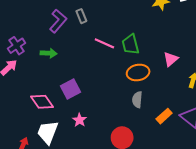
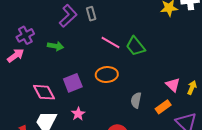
green trapezoid: (130, 44) -> (135, 46), turned -30
pink triangle: (171, 59) -> (173, 85), moved, turned -42
orange ellipse: (138, 73) -> (107, 75), moved
orange rectangle: (164, 116) -> (163, 107), moved

